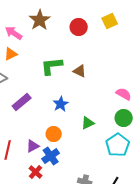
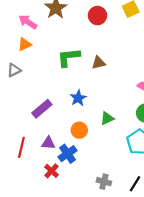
brown triangle: (80, 71) -> (99, 63), turned -40
purple rectangle: (22, 102) -> (42, 109), moved
orange circle: (54, 134) -> (79, 130), moved
purple triangle: (33, 146) -> (48, 143), turned 32

